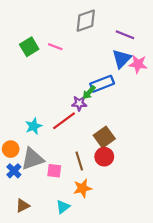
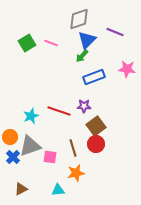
blue triangle: (122, 59) -> (87, 40), moved
pink star: (138, 64) -> (127, 69), moved
green arrow: (89, 92) -> (82, 56), moved
purple star: (79, 103) -> (84, 106), moved
red line: (64, 121) -> (59, 111), turned 55
cyan triangle: (63, 207) -> (58, 190), turned 32

